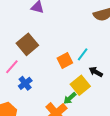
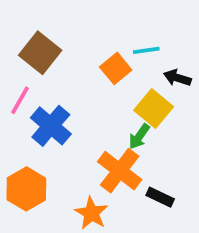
cyan line: (83, 54) -> (146, 50), turned 56
blue cross: (25, 83) -> (51, 126), size x1.5

